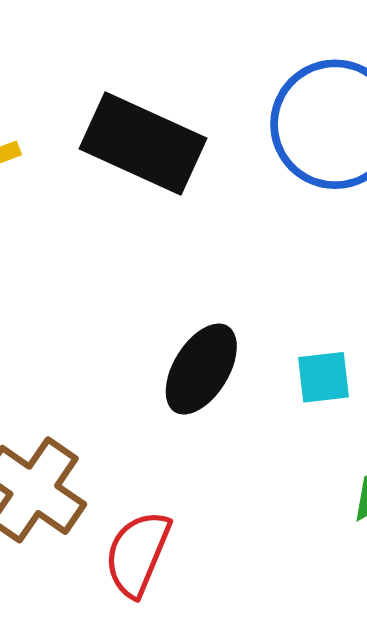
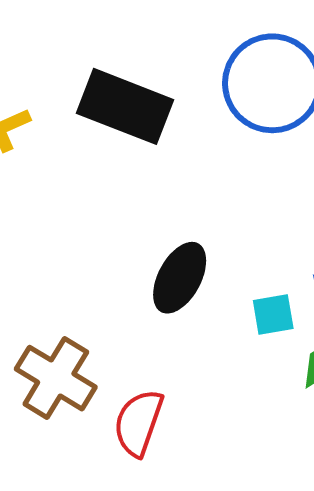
cyan square: (323, 377) -> (273, 314), moved

